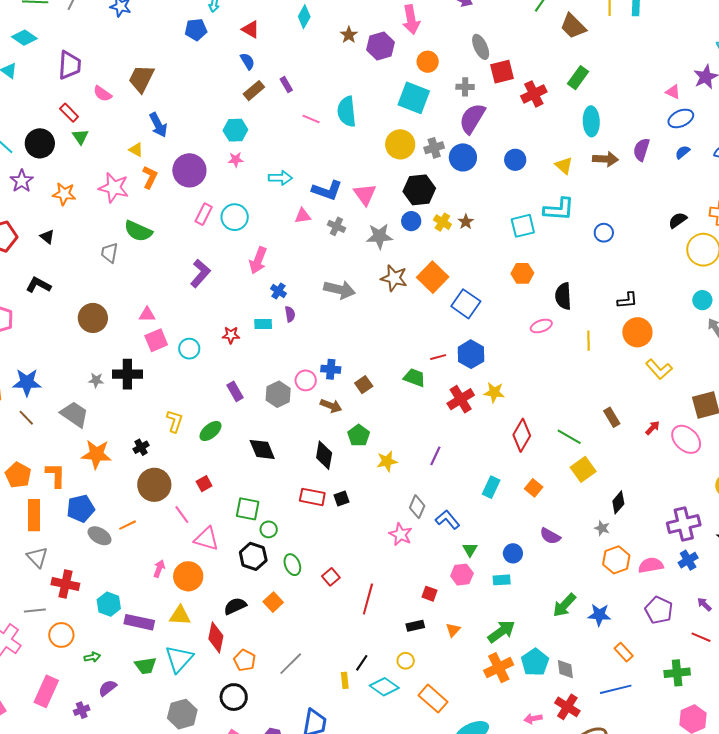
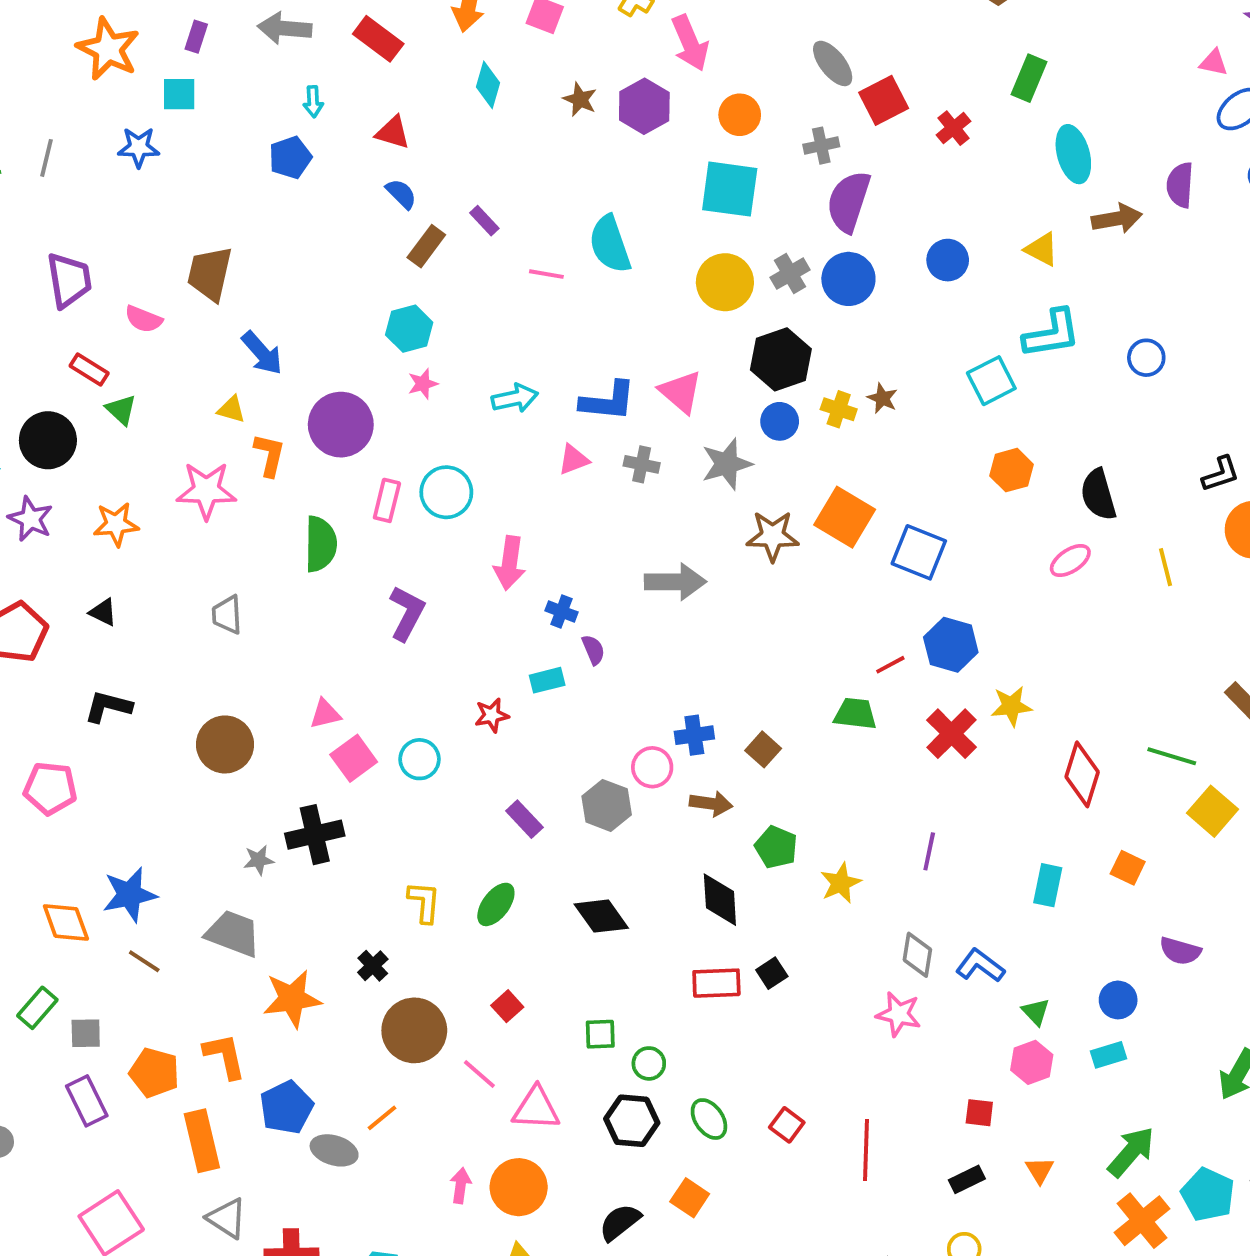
red cross: (534, 94) -> (953, 128), size x0.7
green semicircle: (138, 231) -> (321, 544), moved, turned -100
green square: (248, 509) -> (600, 1034), size x0.7

